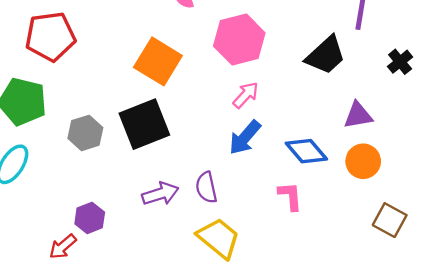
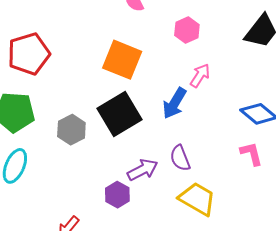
pink hexagon: (239, 40) -> (187, 30), size x0.6
blue arrow: (245, 137) -> (174, 103), moved
purple hexagon: (90, 218) -> (117, 195), moved

